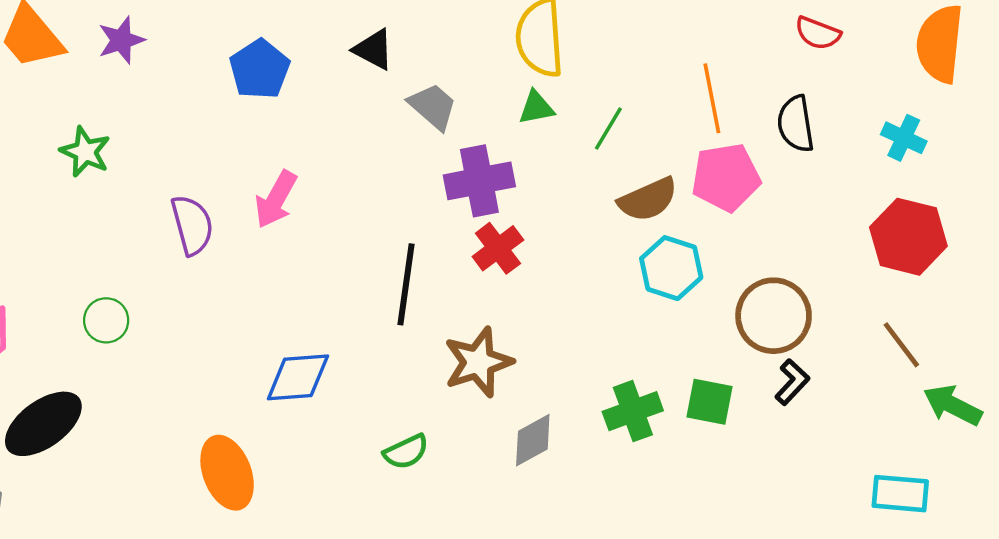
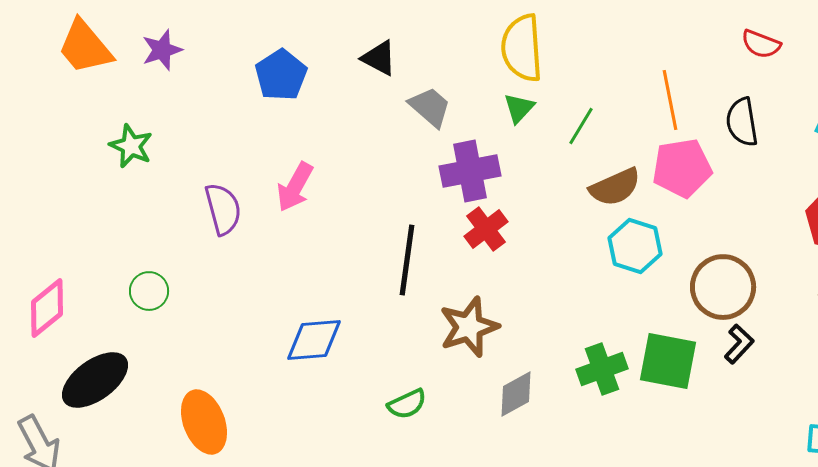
green triangle: (536, 108) -> (519, 108), turned -36
green square: (710, 402) -> (668, 361), size x1.4
orange ellipse: (227, 473) -> (204, 422), moved

